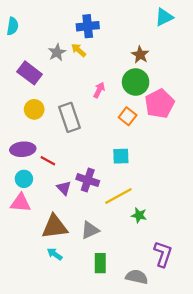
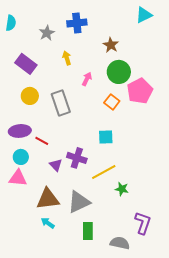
yellow arrow: (79, 50) -> (67, 58), moved, turned 32
gray star: (57, 52) -> (47, 33), moved
brown star: (140, 55) -> (111, 45), moved
gray triangle: (90, 230) -> (79, 202), size x1.4

